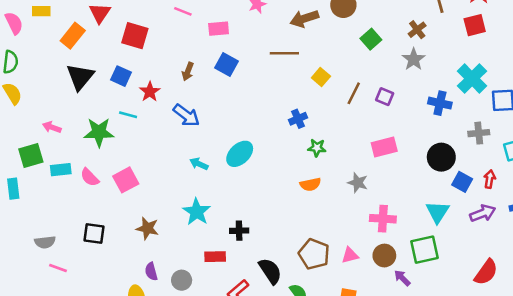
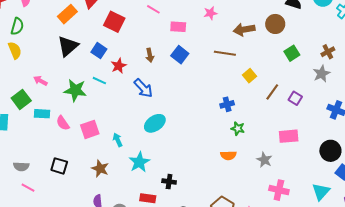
brown arrow: (188, 71) -> (150, 55), turned -40
cyan ellipse: (240, 154) -> (155, 123), moved
green square: (31, 156) -> (21, 99), turned -30
cyan arrow: (199, 164) -> (118, 140), moved, turned 32

